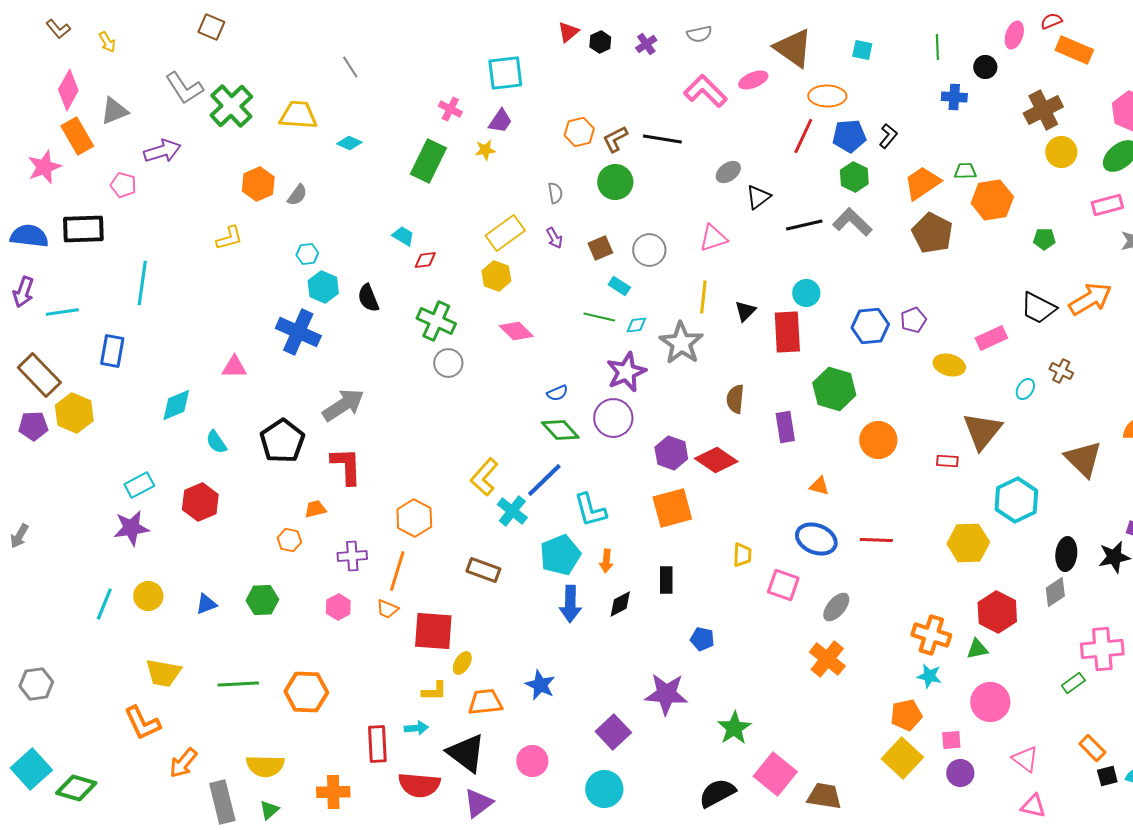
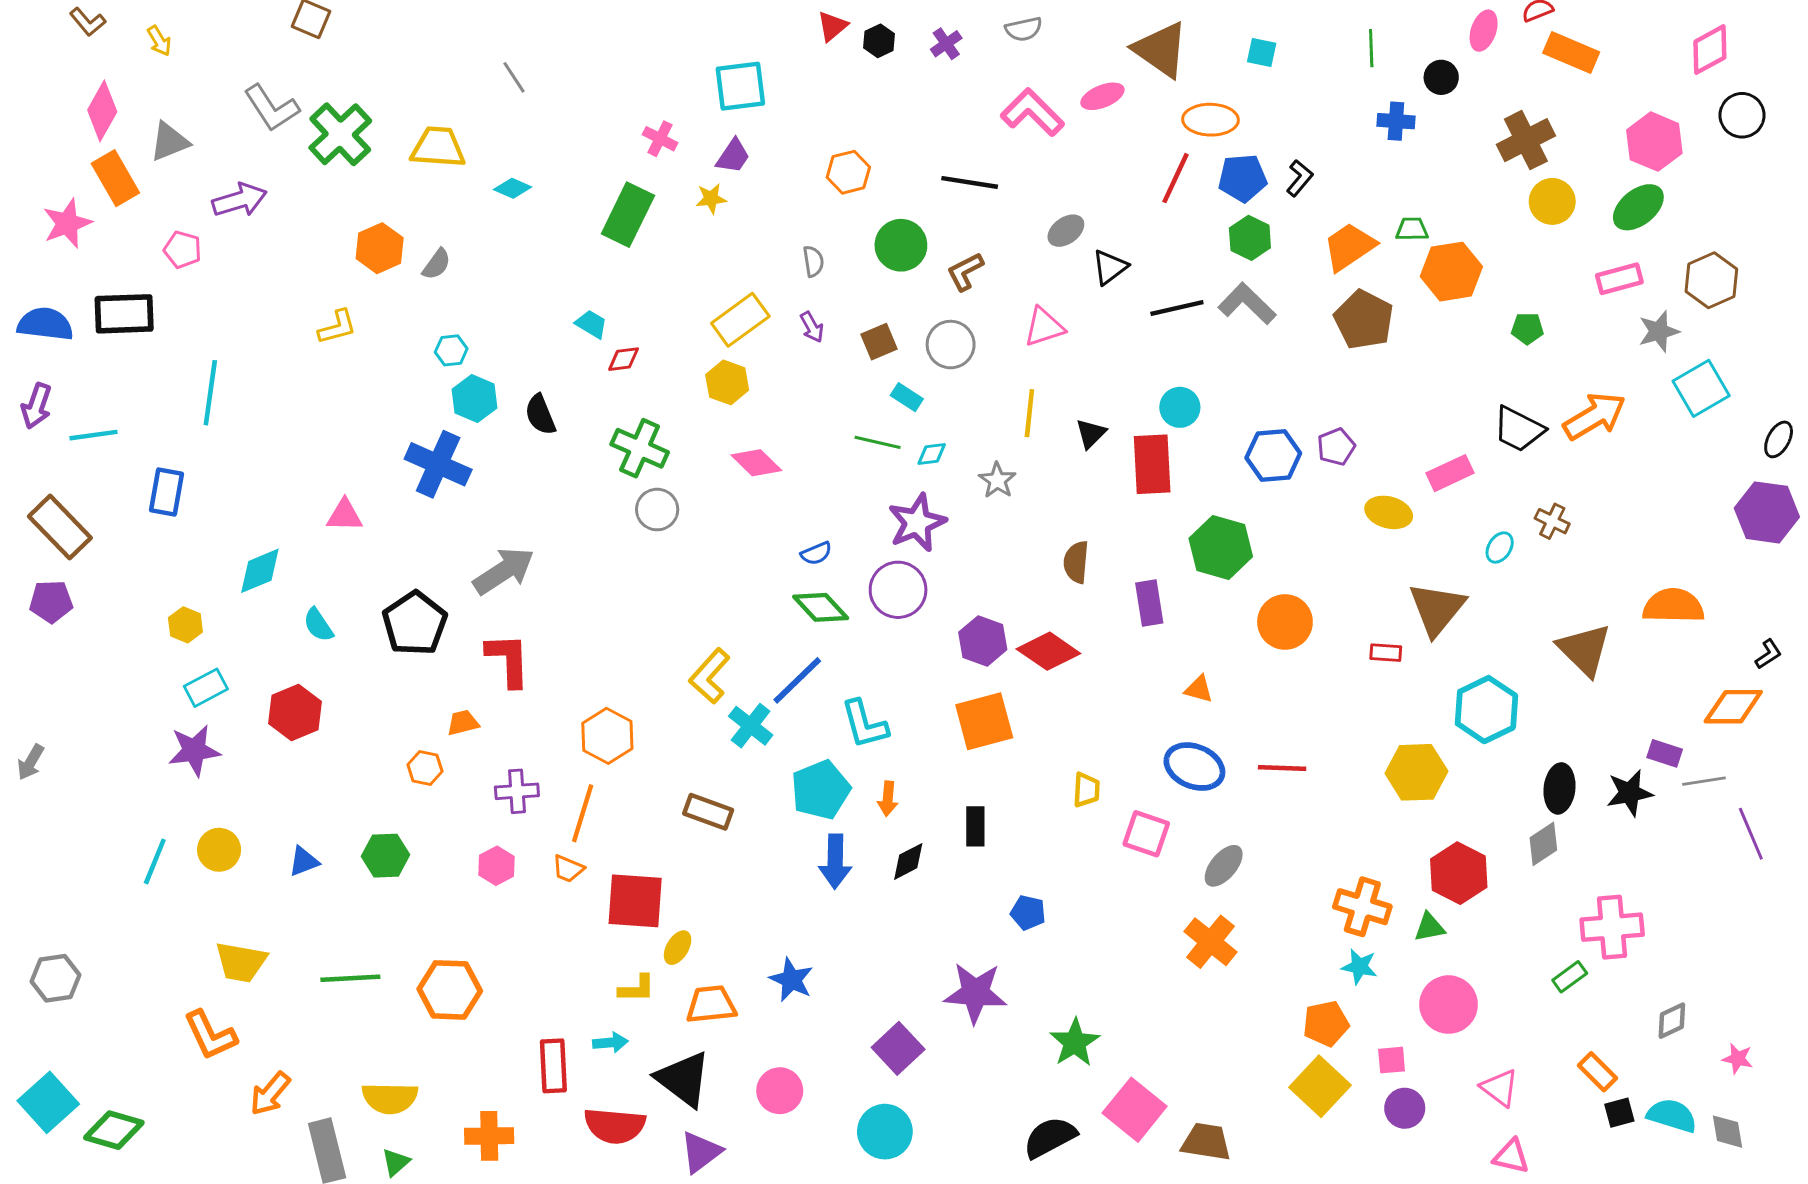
brown L-shape: (615, 139) -> (965, 272), moved
gray star: (681, 343) -> (997, 480), size x0.6
yellow hexagon: (74, 413) -> (185, 625), moved, size x0.6

